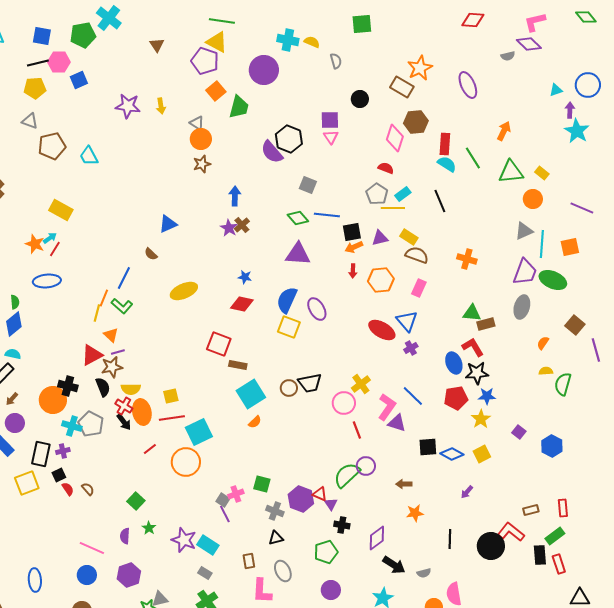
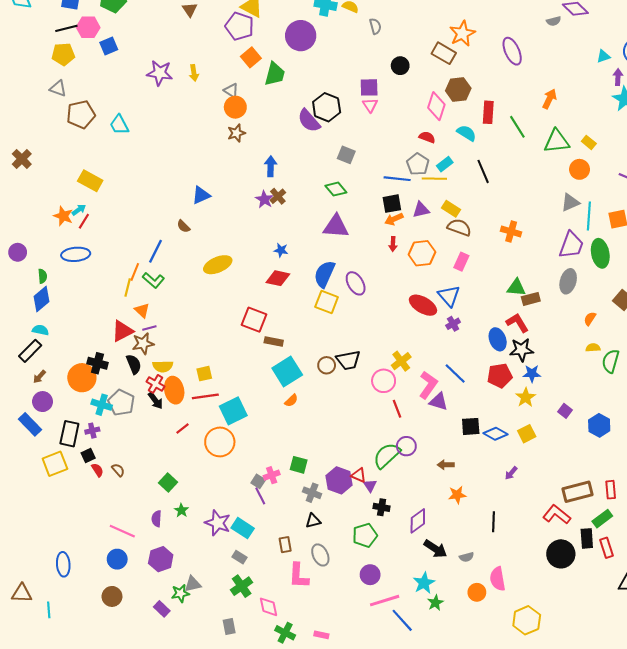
cyan semicircle: (447, 164) -> (467, 133), moved
blue line: (327, 215) -> (397, 179), moved
green ellipse: (553, 280) -> (600, 253), turned 56
brown rectangle: (531, 510) -> (577, 492), size x1.8
black circle: (491, 546) -> (561, 554), moved

